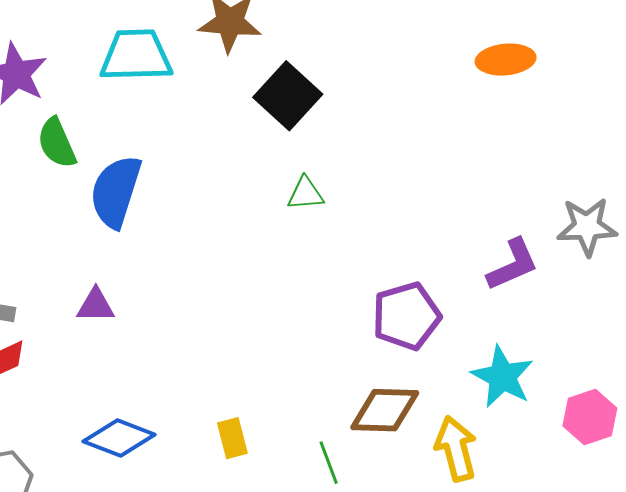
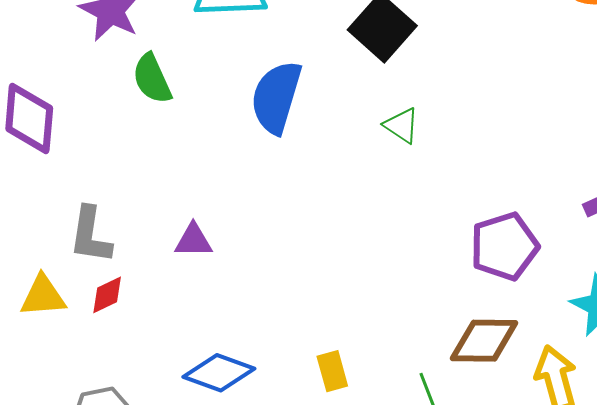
blue semicircle: (116, 192) -> (276, 97), moved
green triangle: (305, 194) -> (401, 125), turned 39

